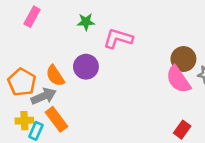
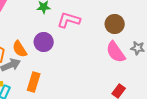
brown circle: (183, 59) -> (115, 24), moved
orange rectangle: (56, 119) -> (34, 82), moved, turned 54

